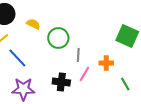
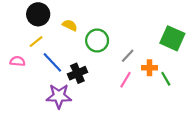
gray line: (78, 55) -> (128, 56), moved, turned 40
black cross: (61, 82) -> (77, 73), moved, turned -30
green line: (125, 84) -> (166, 79), moved

